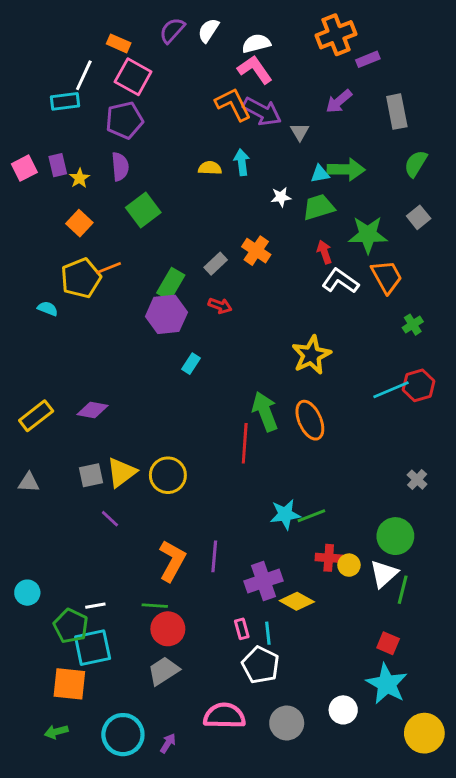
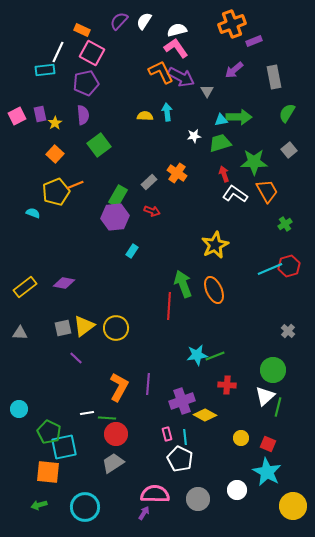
yellow circle: (349, 565) -> (241, 438), moved
white line: (95, 606) -> (87, 413), moved
purple arrow: (168, 743) -> (144, 513), moved

